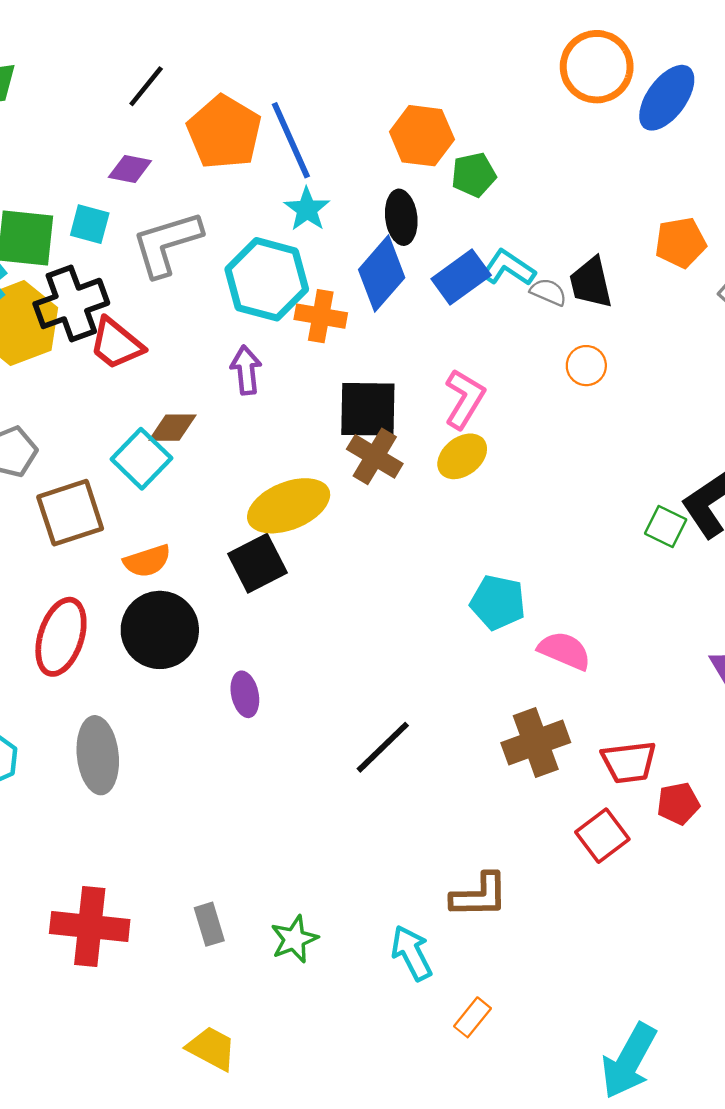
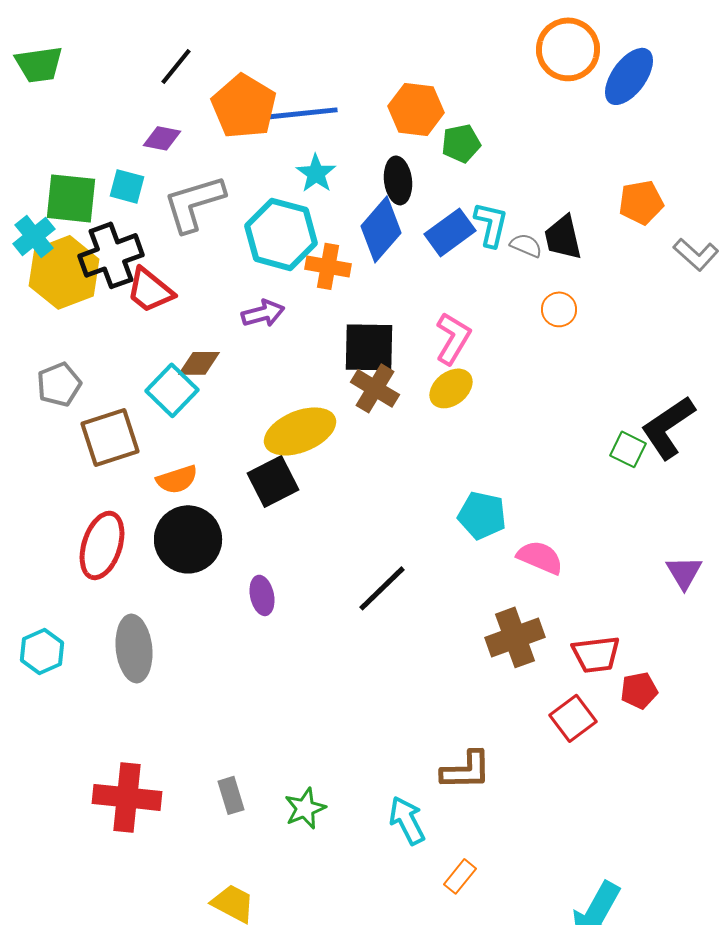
blue line: (291, 140) -> (302, 113), turned -72
cyan L-shape: (508, 268) -> (491, 224), turned 69
purple arrow: (246, 370) -> (263, 313), turned 81
black line: (383, 747) -> (382, 588), moved

